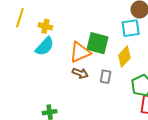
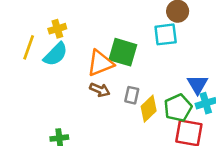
yellow line: (20, 18) -> (29, 47), moved
yellow cross: (45, 26) -> (57, 29), turned -32
yellow diamond: (124, 57) -> (149, 109), moved

